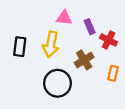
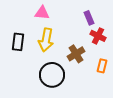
pink triangle: (64, 18) -> (42, 13), moved
purple rectangle: (90, 27) -> (89, 18), moved

